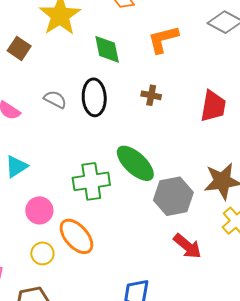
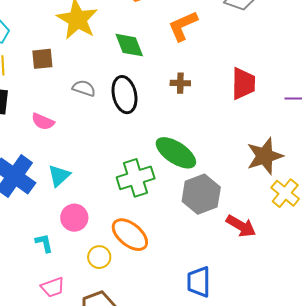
brown square: (19, 48) -> (42, 59), turned -30
gray semicircle: (55, 99) -> (84, 88), moved
gray hexagon: (173, 196) -> (201, 194), moved
pink circle: (39, 210) -> (74, 218), moved

